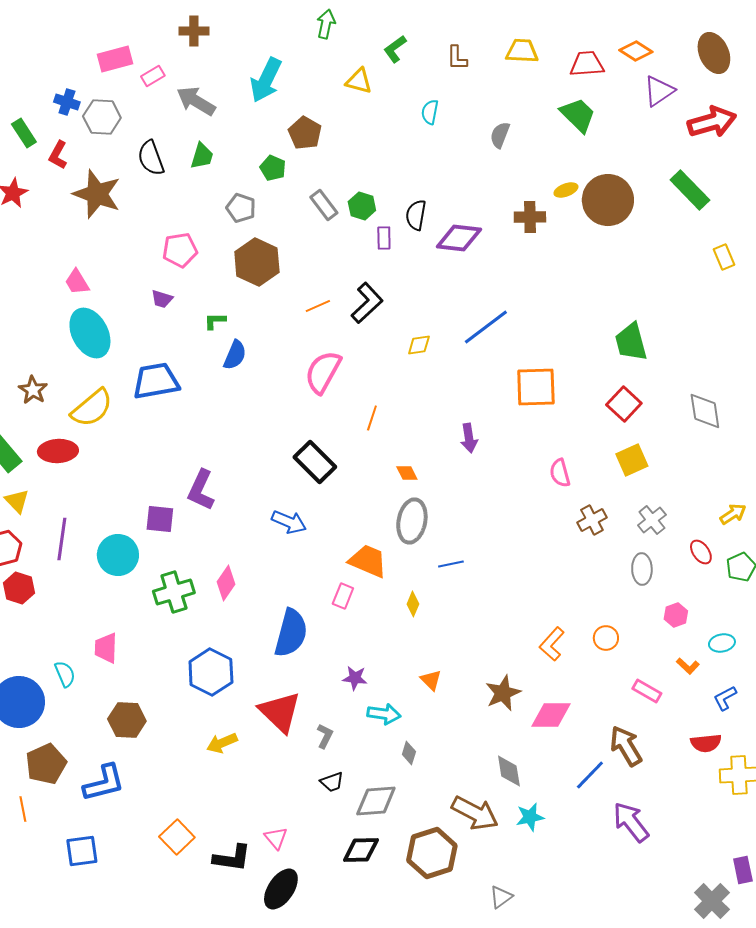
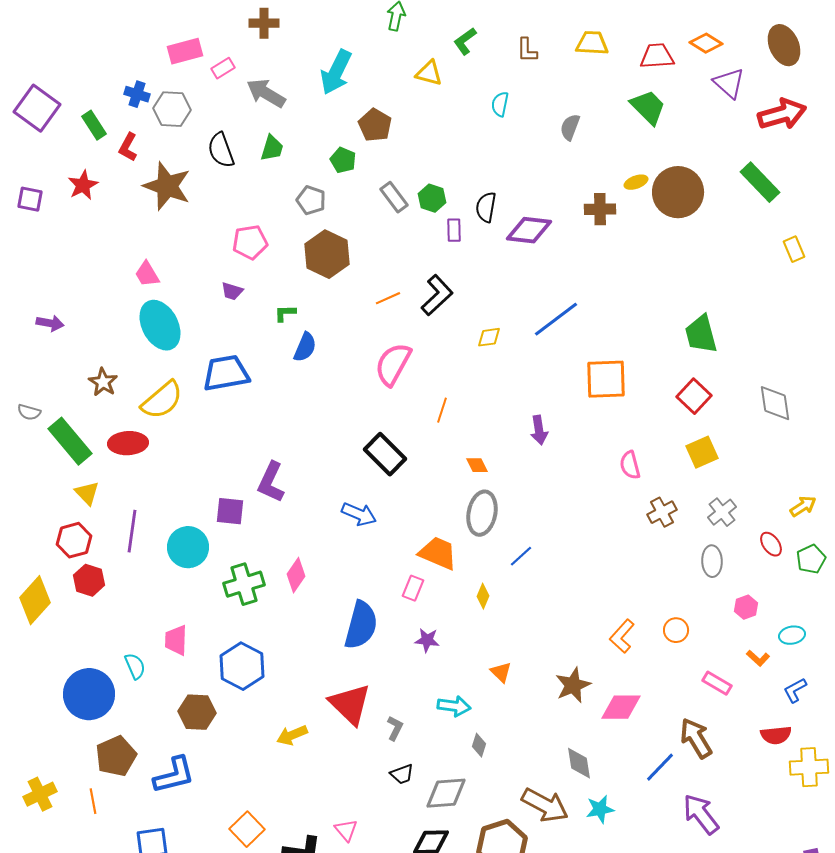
purple triangle: (659, 91) -> (729, 83), turned -44
blue line: (451, 564) -> (521, 556), turned -30
blue hexagon: (211, 672) -> (242, 666), moved
purple star: (355, 678) -> (427, 640), moved

